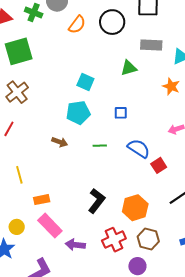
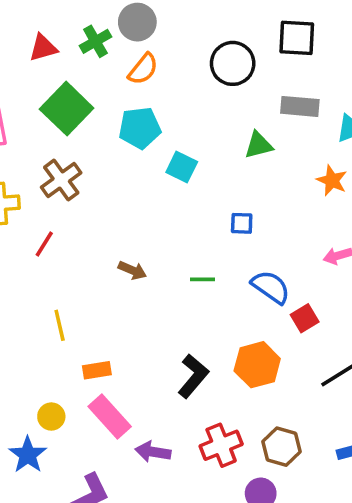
green cross: (34, 12) -> (95, 41), turned 36
orange semicircle: (77, 25) -> (143, 69), moved
green square: (19, 51) -> (67, 109), turned -32
cyan pentagon: (78, 113) -> (140, 128), moved
orange hexagon: (135, 208) -> (257, 365), moved

